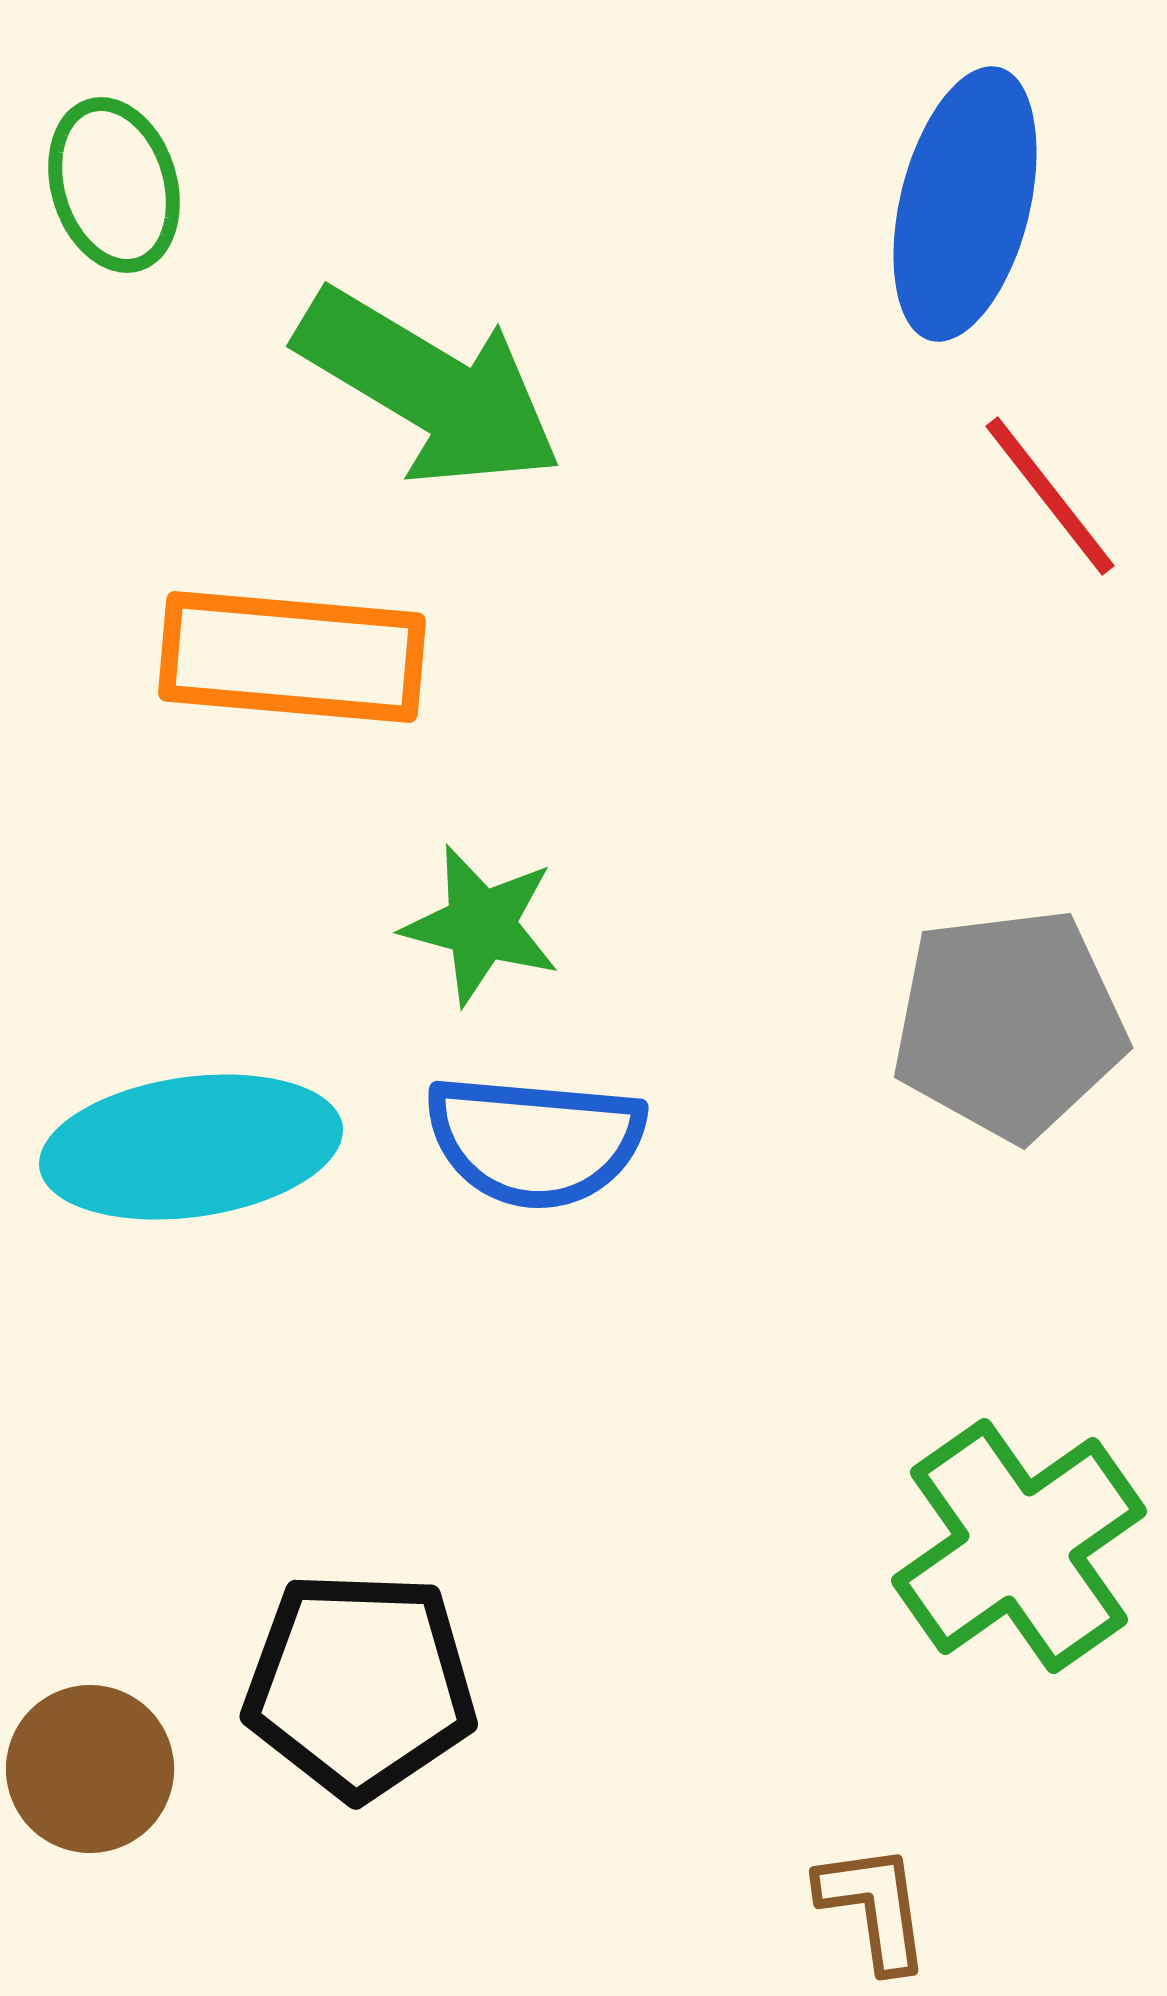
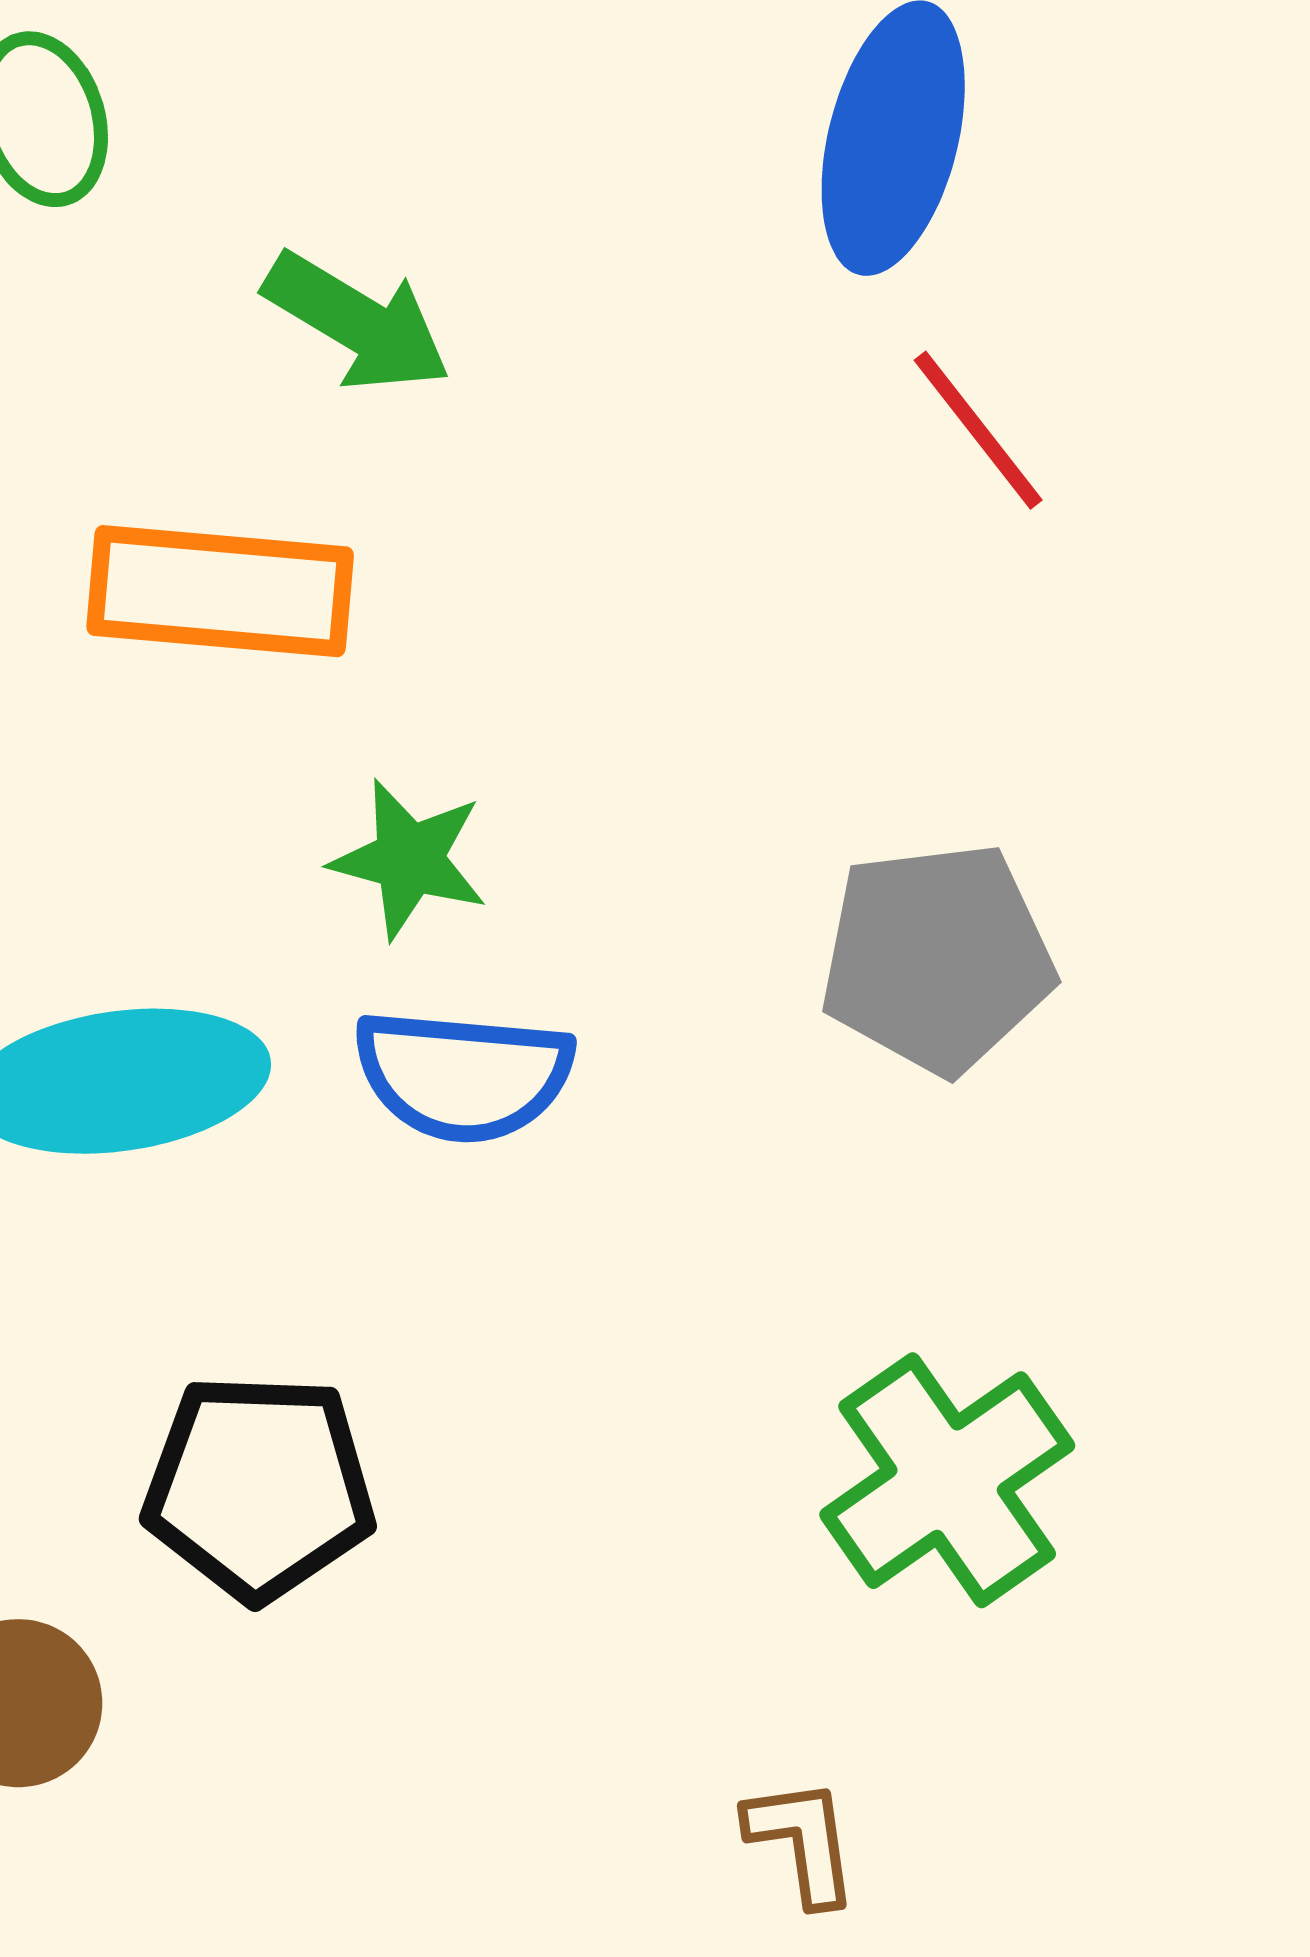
green arrow: (429, 388) -> (357, 322), size x0.7
black pentagon: (360, 1685) -> (259, 1487), moved

